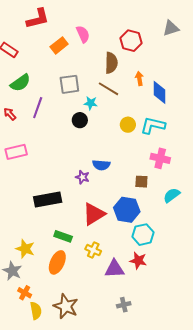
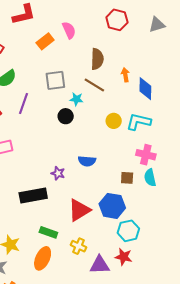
red hexagon: (131, 41) -> (117, 20), moved
purple star: (82, 177) -> (58, 173), moved
cyan semicircle: (172, 195) -> (150, 178), moved, turned -66

